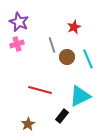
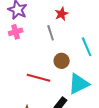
red star: (74, 27) -> (62, 14), moved
brown circle: (67, 57) -> (62, 61), moved

